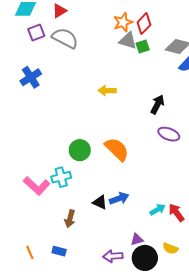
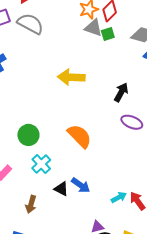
yellow arrow: (107, 91) -> (71, 77), size x1.5
green circle: (80, 150) -> (28, 135), moved
cyan cross: (61, 177) -> (41, 164), moved, turned -30
blue arrow: (119, 198) -> (81, 185), turned 54

